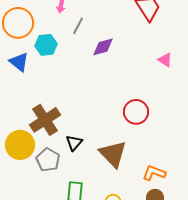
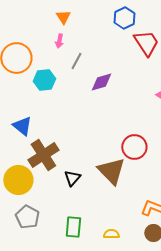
blue triangle: (19, 62) -> (22, 126), moved
brown triangle: (113, 154) -> (111, 171), moved
gray pentagon: (48, 160) -> (27, 217), moved

